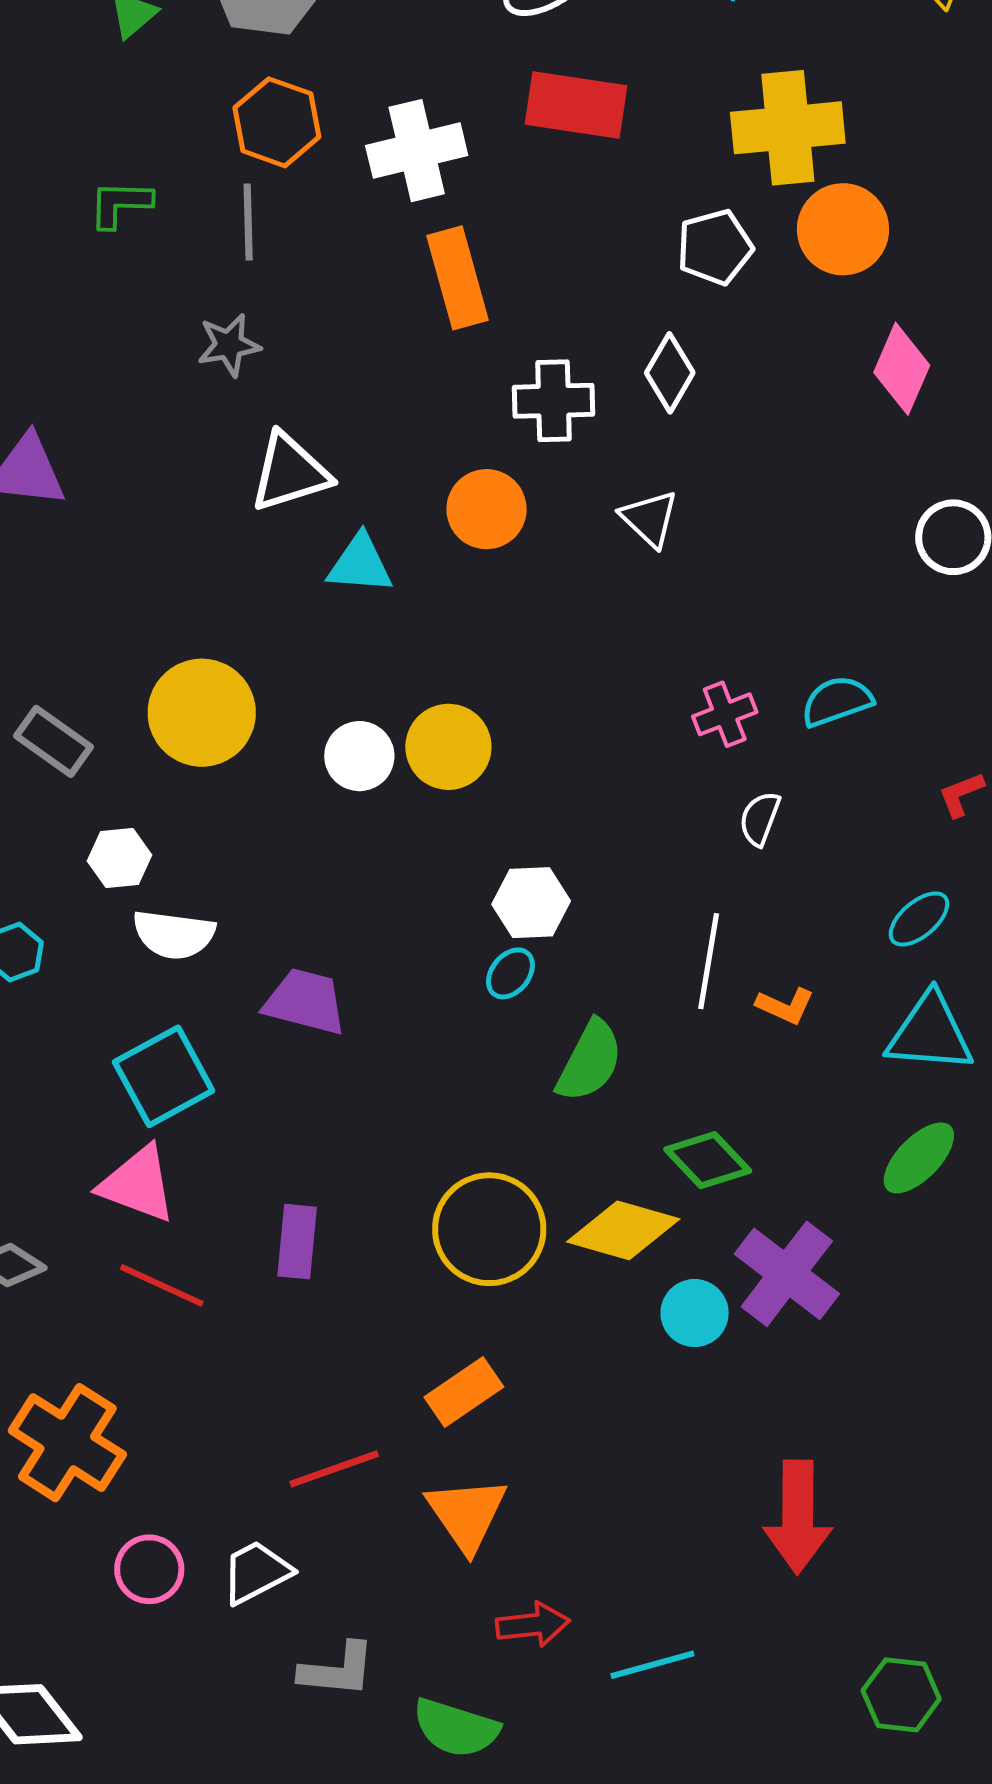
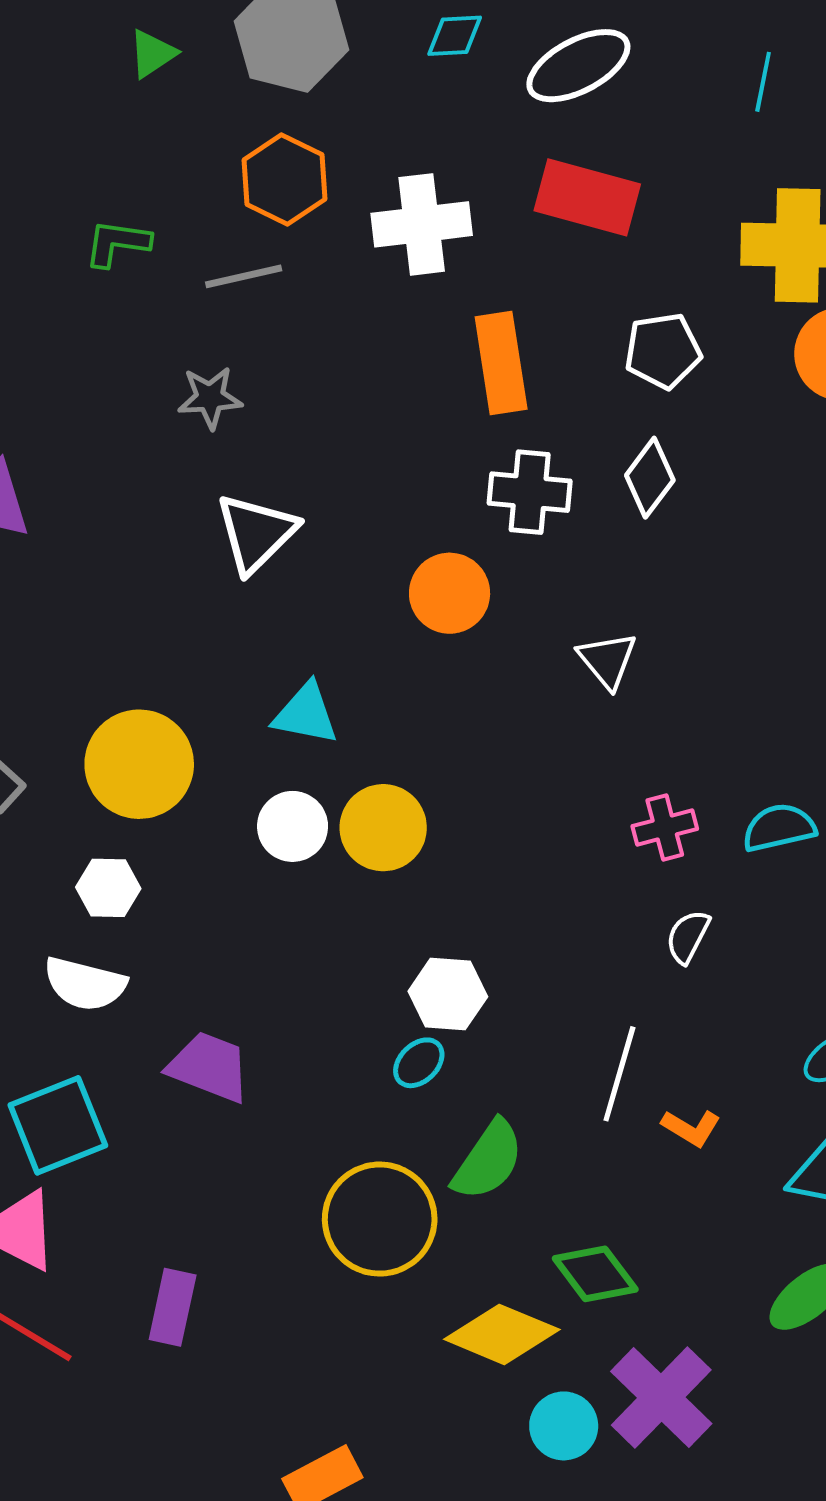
gray line: (248, 222) -> (244, 276), turned 72
white pentagon: (715, 247) -> (663, 351), moved
orange rectangle: (458, 278) -> (501, 363), moved
white triangle: (290, 472) -> (256, 533), turned -34
white triangle: (649, 519) -> (607, 660), moved
cyan triangle: (360, 564) -> (306, 714), moved
white hexagon: (119, 858) -> (108, 888), moved
yellow circle: (489, 1229) -> (380, 1219), moved

